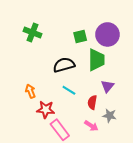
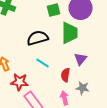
pink arrow: (91, 126) -> (64, 98), turned -136

